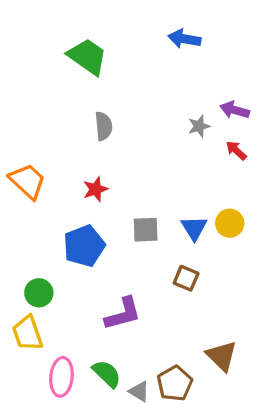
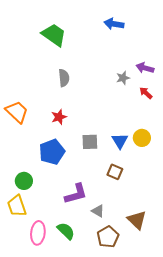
gray triangle: (139, 391) -> (98, 211), moved

